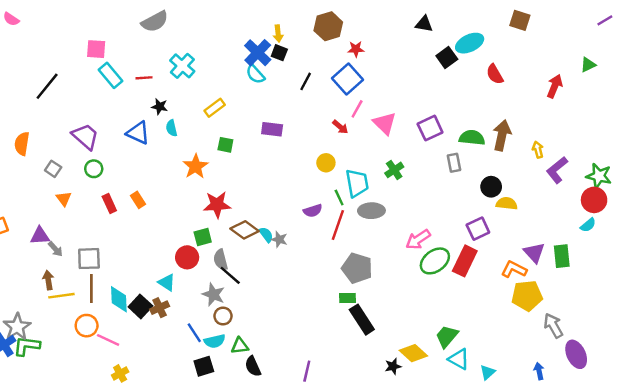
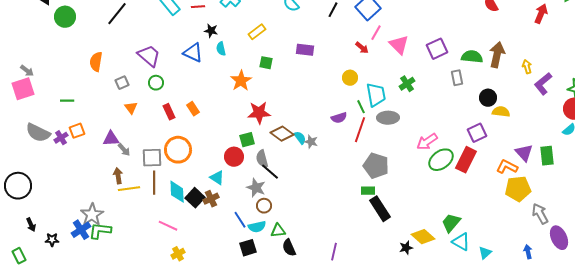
gray square: (53, 169) -> (122, 83), turned 32
orange circle: (87, 326) -> (178, 150), moved, size x1.4

